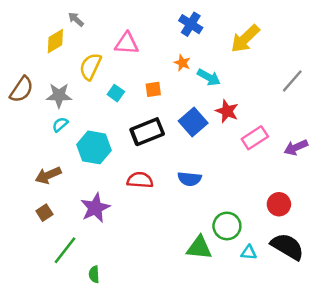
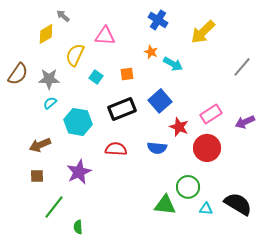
red star: (227, 111) -> (179, 127), moved
red circle: (279, 204) -> (207, 148), moved, size x1.4
brown square: (44, 213) -> (37, 176), turned 32

